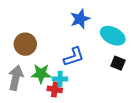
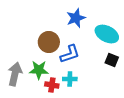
brown circle: (25, 44) -> (49, 42), moved
cyan cross: (60, 79) -> (70, 79), moved

